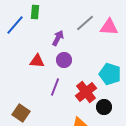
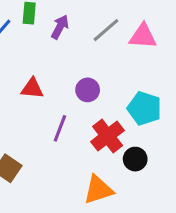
purple arrow: (58, 38) -> (60, 27), moved
purple circle: (64, 60) -> (88, 90), moved

